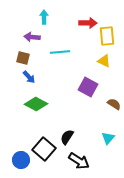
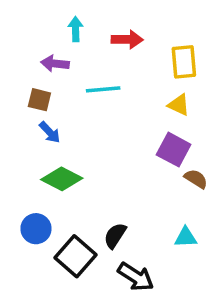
red arrow: (88, 23) -> (127, 39), moved
purple square: (88, 87) -> (174, 150), moved
cyan triangle: (108, 138) -> (186, 237), turned 48
blue circle: (21, 160) -> (36, 229), moved

